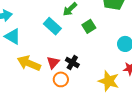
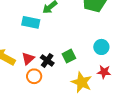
cyan rectangle: (52, 26) -> (31, 22), turned -36
green square: (89, 26) -> (69, 56), moved

